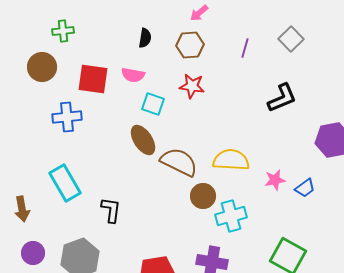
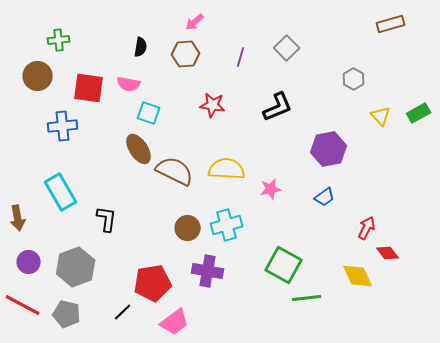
red star: (192, 86) -> (213, 105), moved
blue trapezoid: (305, 188) -> (325, 197), moved
brown circle: (203, 196) -> (188, 228), moved

